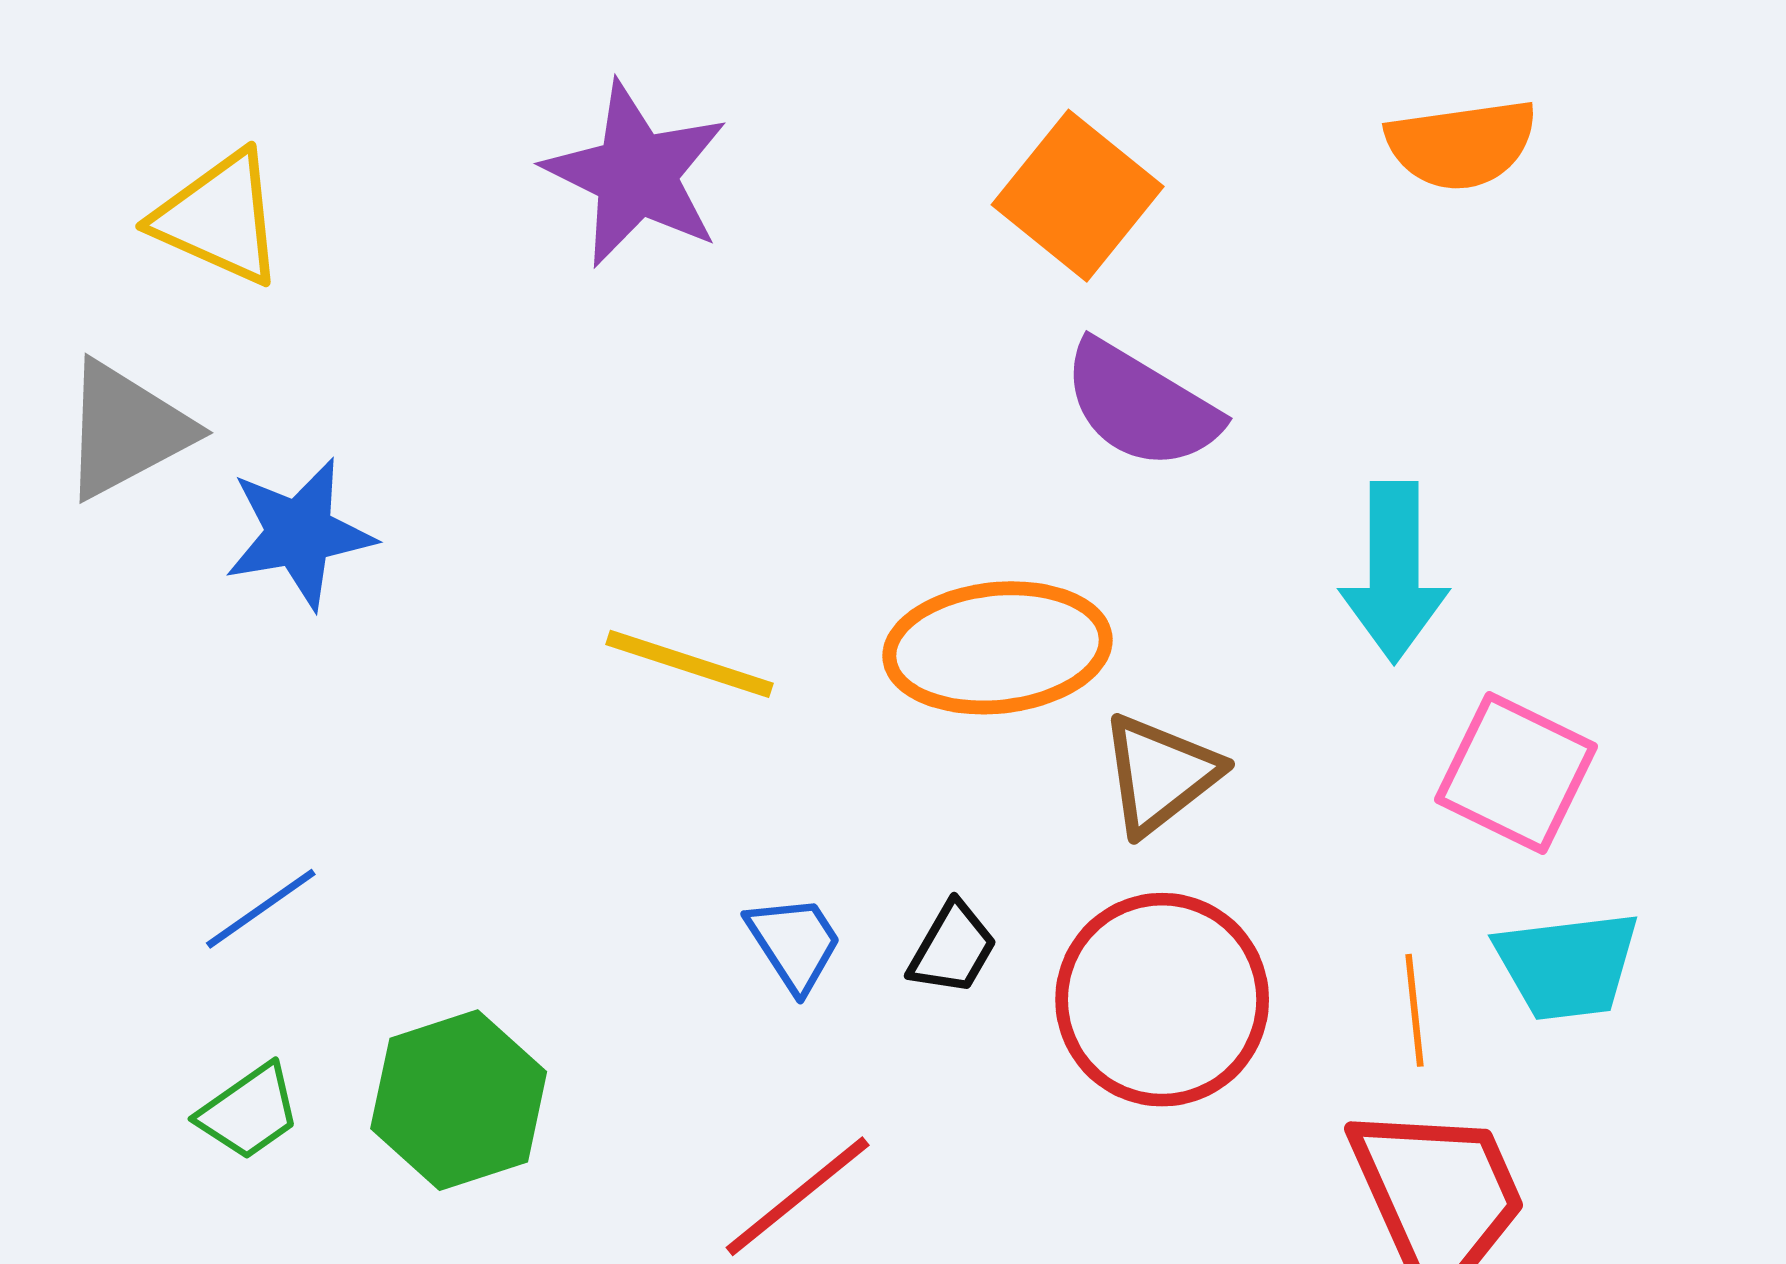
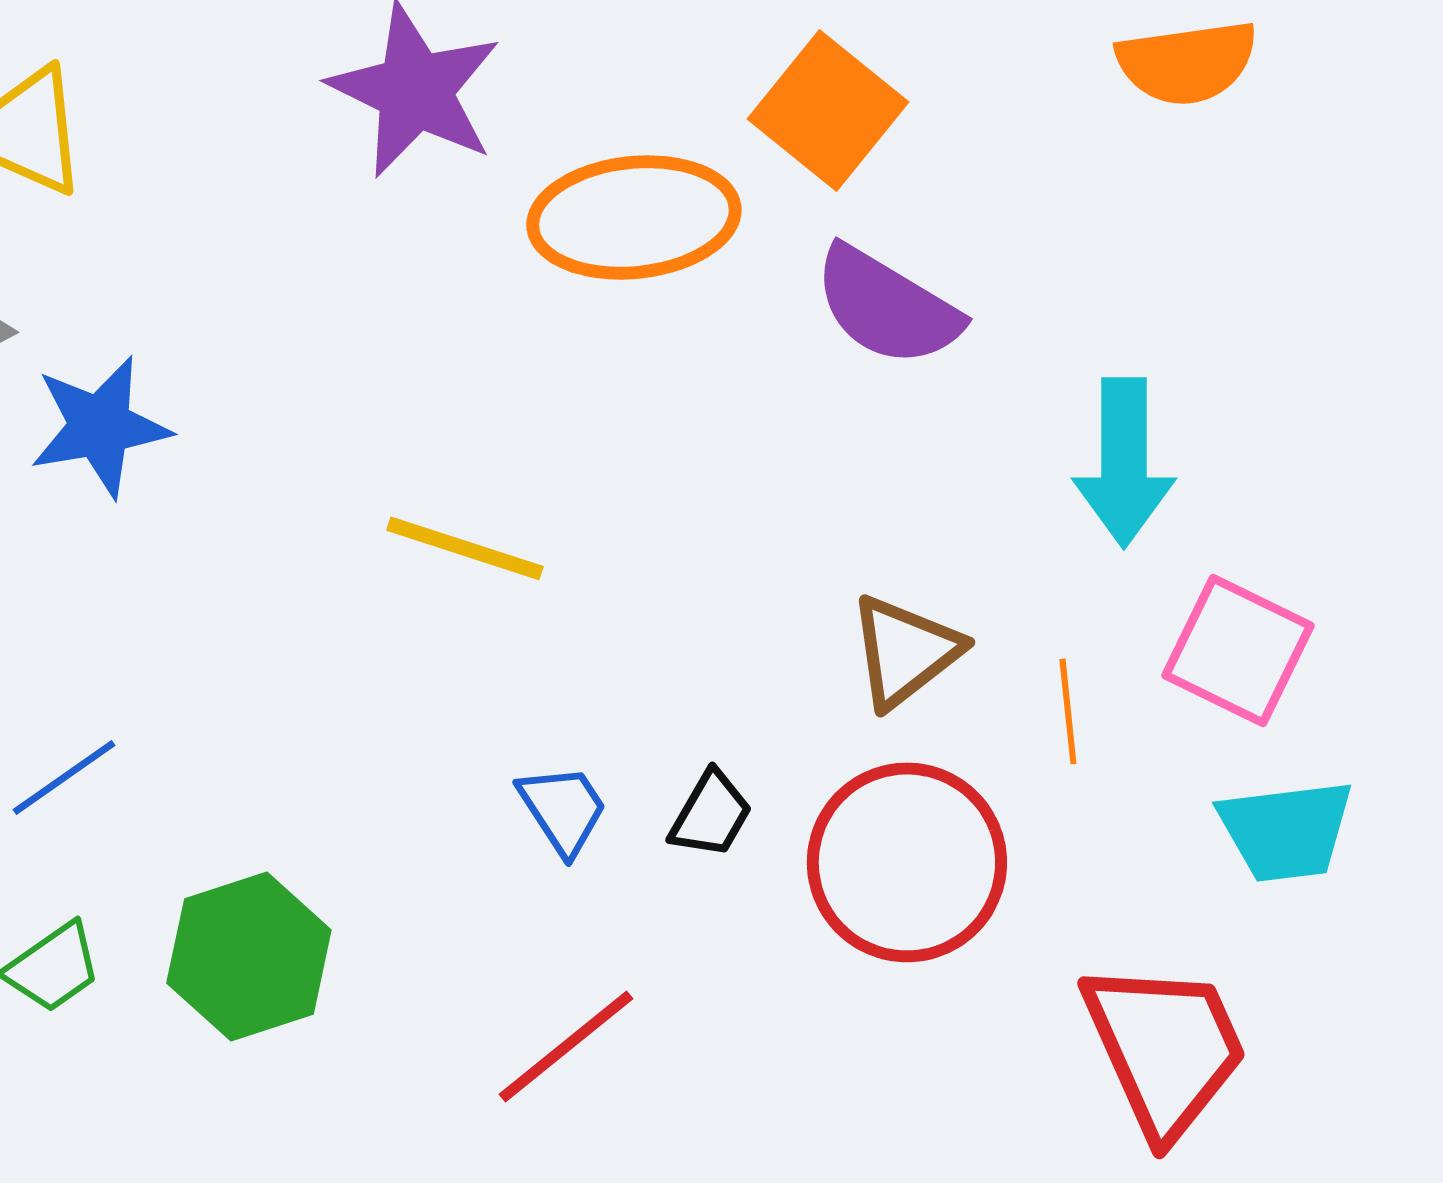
orange ellipse: (997, 648) -> (634, 217), moved
orange line: (1414, 1010) -> (1068, 711), moved

